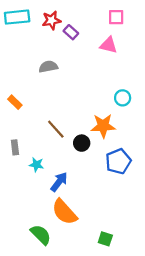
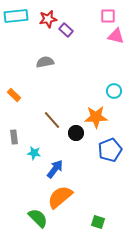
pink triangle: (109, 45) -> (116, 36), moved
orange semicircle: (64, 212) -> (60, 197), turned 92

